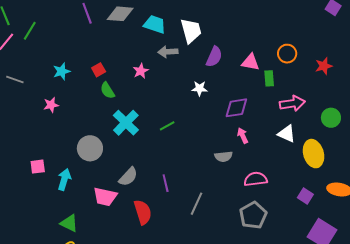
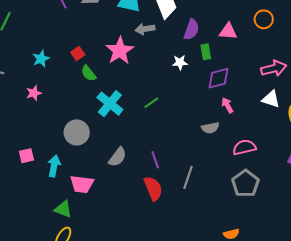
pink star: (141, 71) -> (120, 51), size x1.8
green rectangle: (269, 78) -> (206, 52), moved
pink trapezoid: (105, 197) -> (82, 184), moved
red semicircle: (143, 212) -> (153, 188), moved

